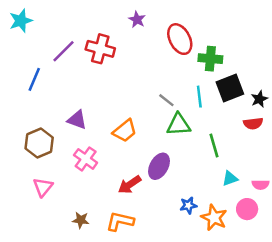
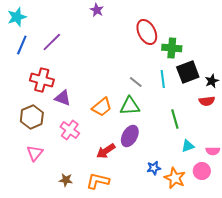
purple star: (137, 19) -> (97, 10), moved
red cross: (100, 49) -> (42, 80), moved
blue line: (34, 79) -> (22, 45), moved
green triangle: (179, 125) -> (130, 106), moved

